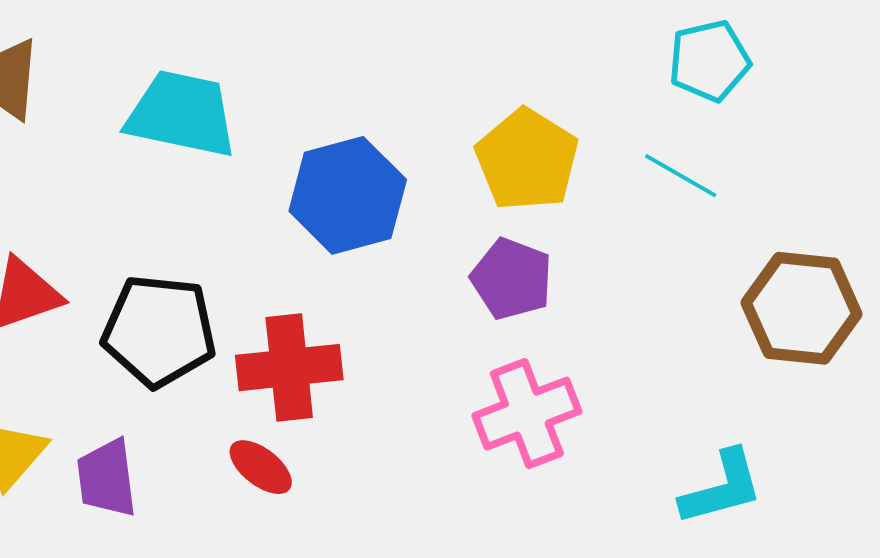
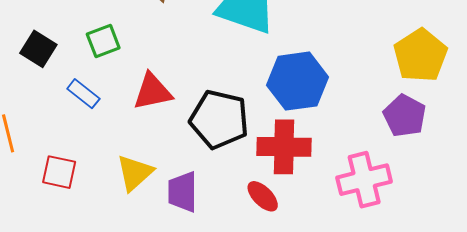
blue hexagon: (348, 195) -> (297, 81), moved
pink cross: (527, 414) -> (364, 180), moved

